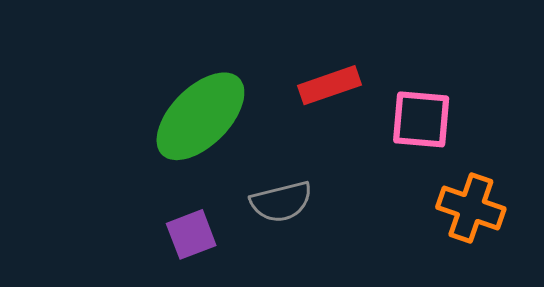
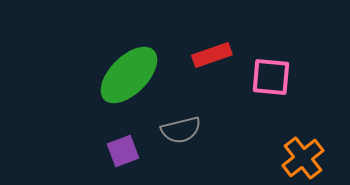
orange cross: (471, 208) -> (303, 158), moved, turned 33

